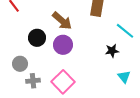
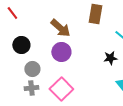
black circle: (37, 38) -> (21, 45), moved
gray circle: (20, 64) -> (32, 69), moved

